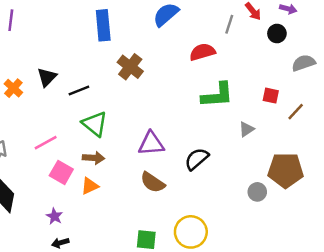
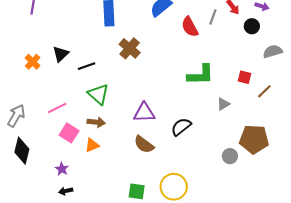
red semicircle: (202, 52) -> (190, 27), moved, turned -105

